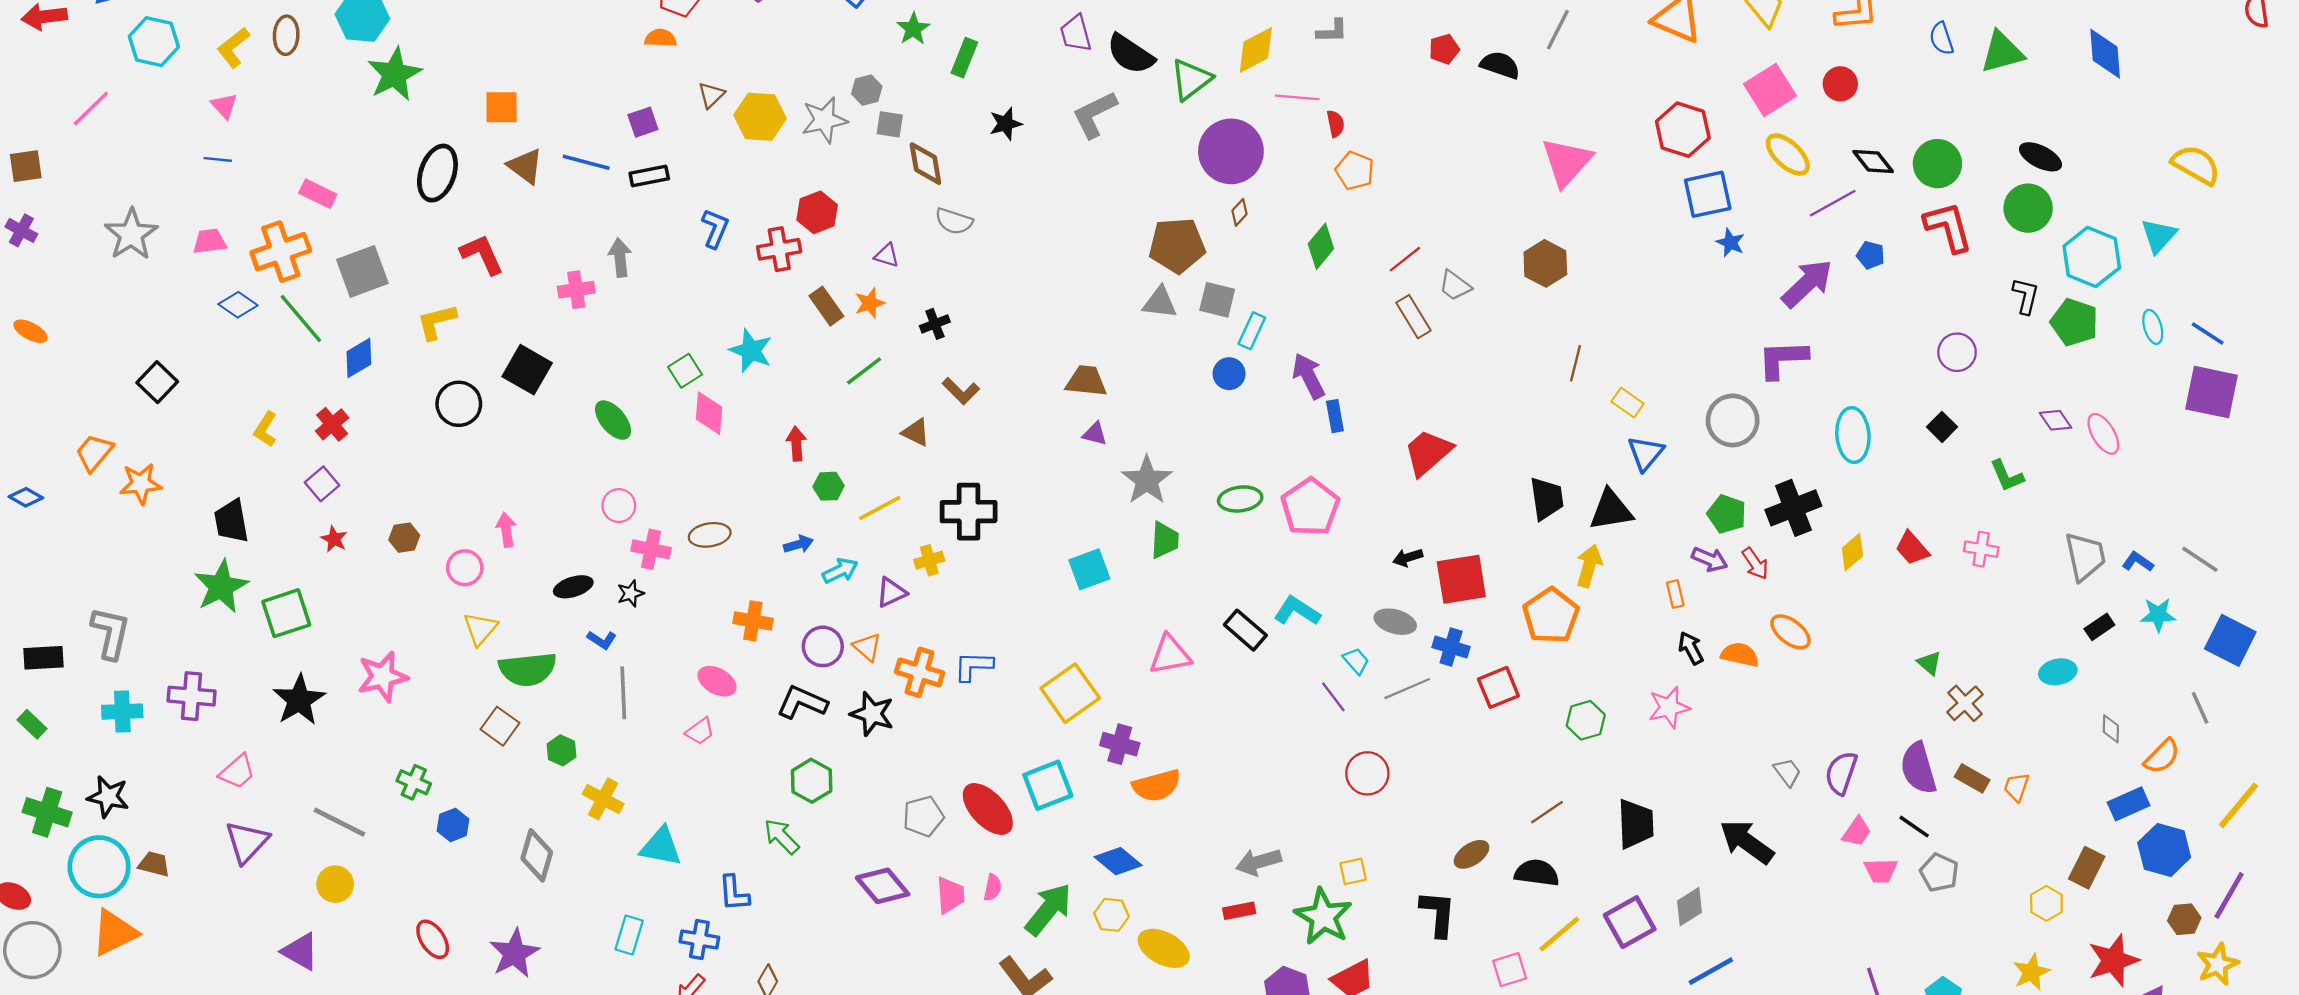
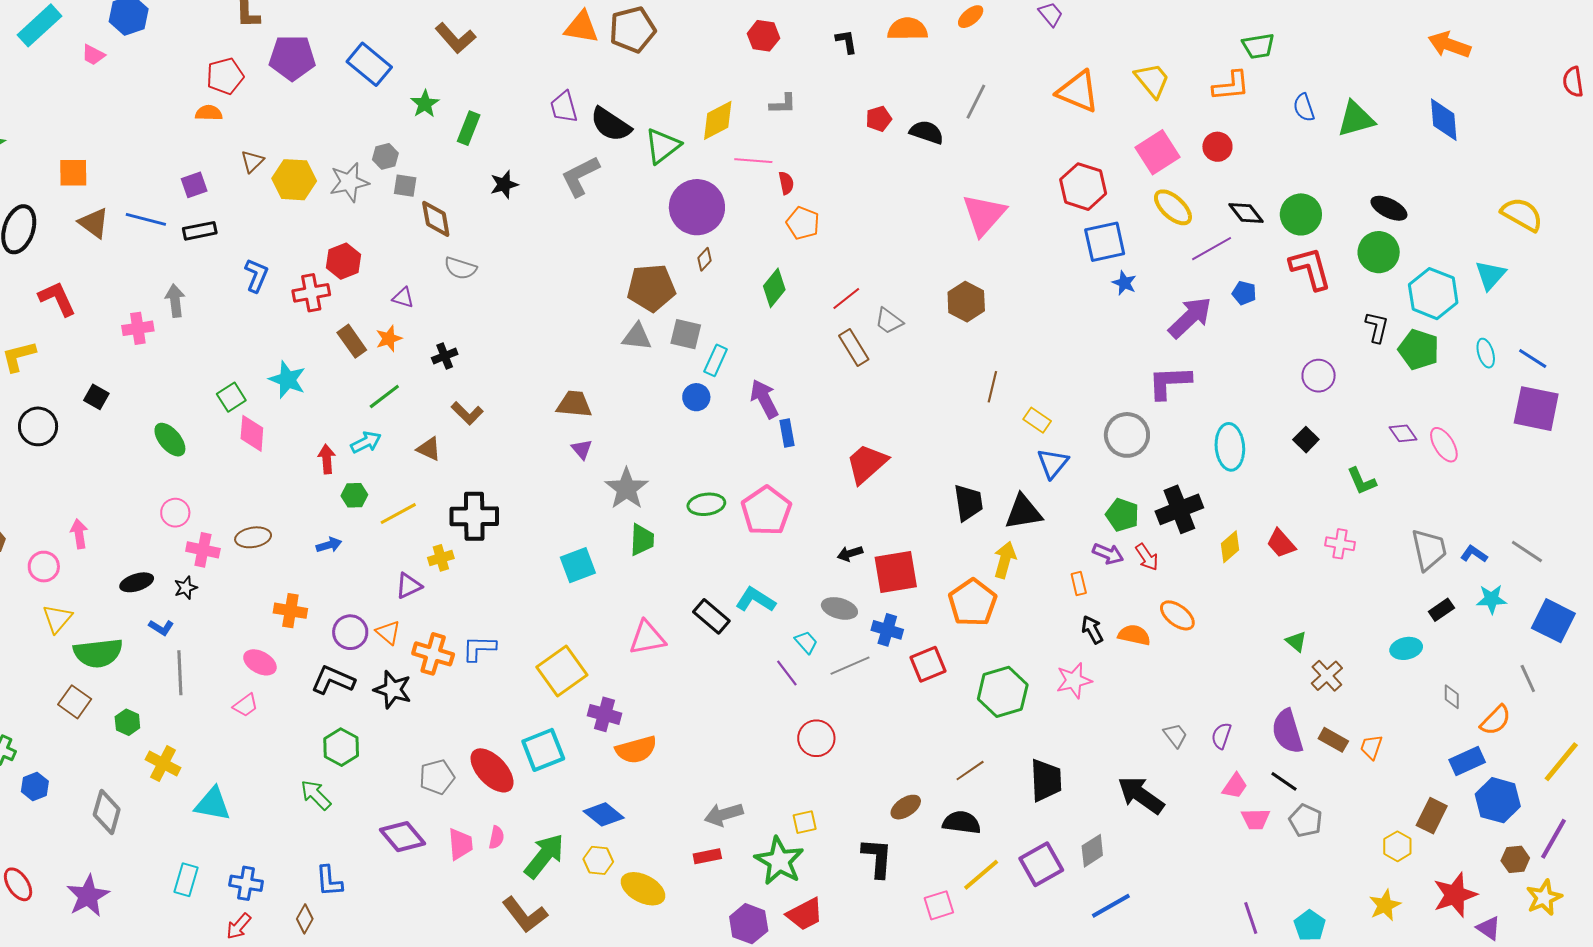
black square: (527, 370) -> (96, 397), size x0.6
purple triangle: (1095, 434) -> (582, 449), turned 35
cyan arrow: (840, 571) -> (366, 442), moved
green hexagon: (1586, 720) -> (1003, 692), size x1.5
purple semicircle: (1841, 773) -> (1221, 736), size x0.7
blue L-shape: (734, 893) -> (329, 881), moved

